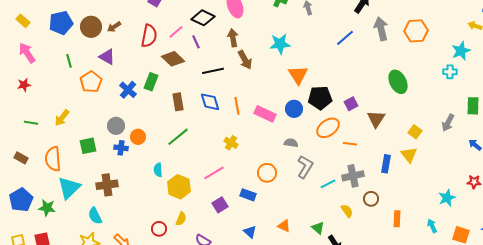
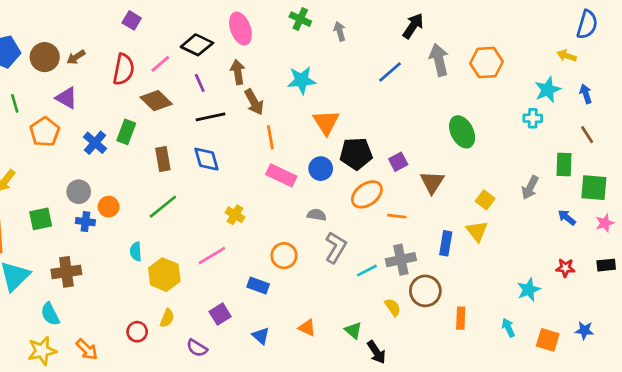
purple line: (196, 42) -> (200, 83), moved
orange line: (237, 106) -> (270, 137), moved
brown circle: (371, 199) -> (425, 291), size x1.5
purple square: (220, 205) -> (220, 314), moved

